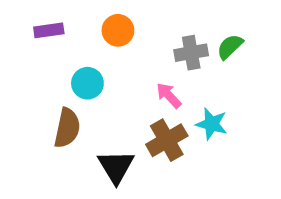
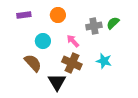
pink arrow: (169, 95) -> (73, 41), moved
brown semicircle: (67, 128) -> (33, 63), turned -54
brown cross: (167, 140) -> (72, 63), moved, turned -36

